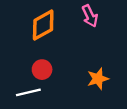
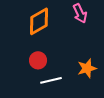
white line: (28, 92) -> (51, 80), moved

